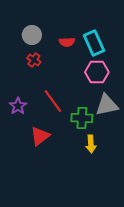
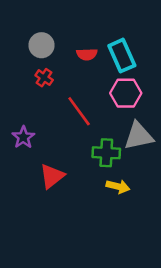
red line: (53, 101) -> (79, 111), moved
yellow arrow: (91, 144) -> (118, 187), turned -72

